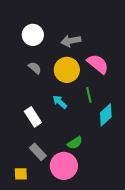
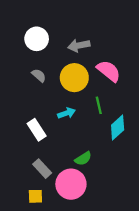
cyan arrow: (60, 102) -> (67, 113), turned 119
yellow square: (21, 174) -> (35, 196), moved

